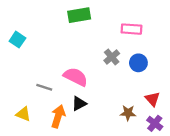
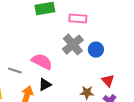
pink rectangle: (131, 29) -> (78, 19), moved
gray cross: (112, 57) -> (73, 45), size x1.5

